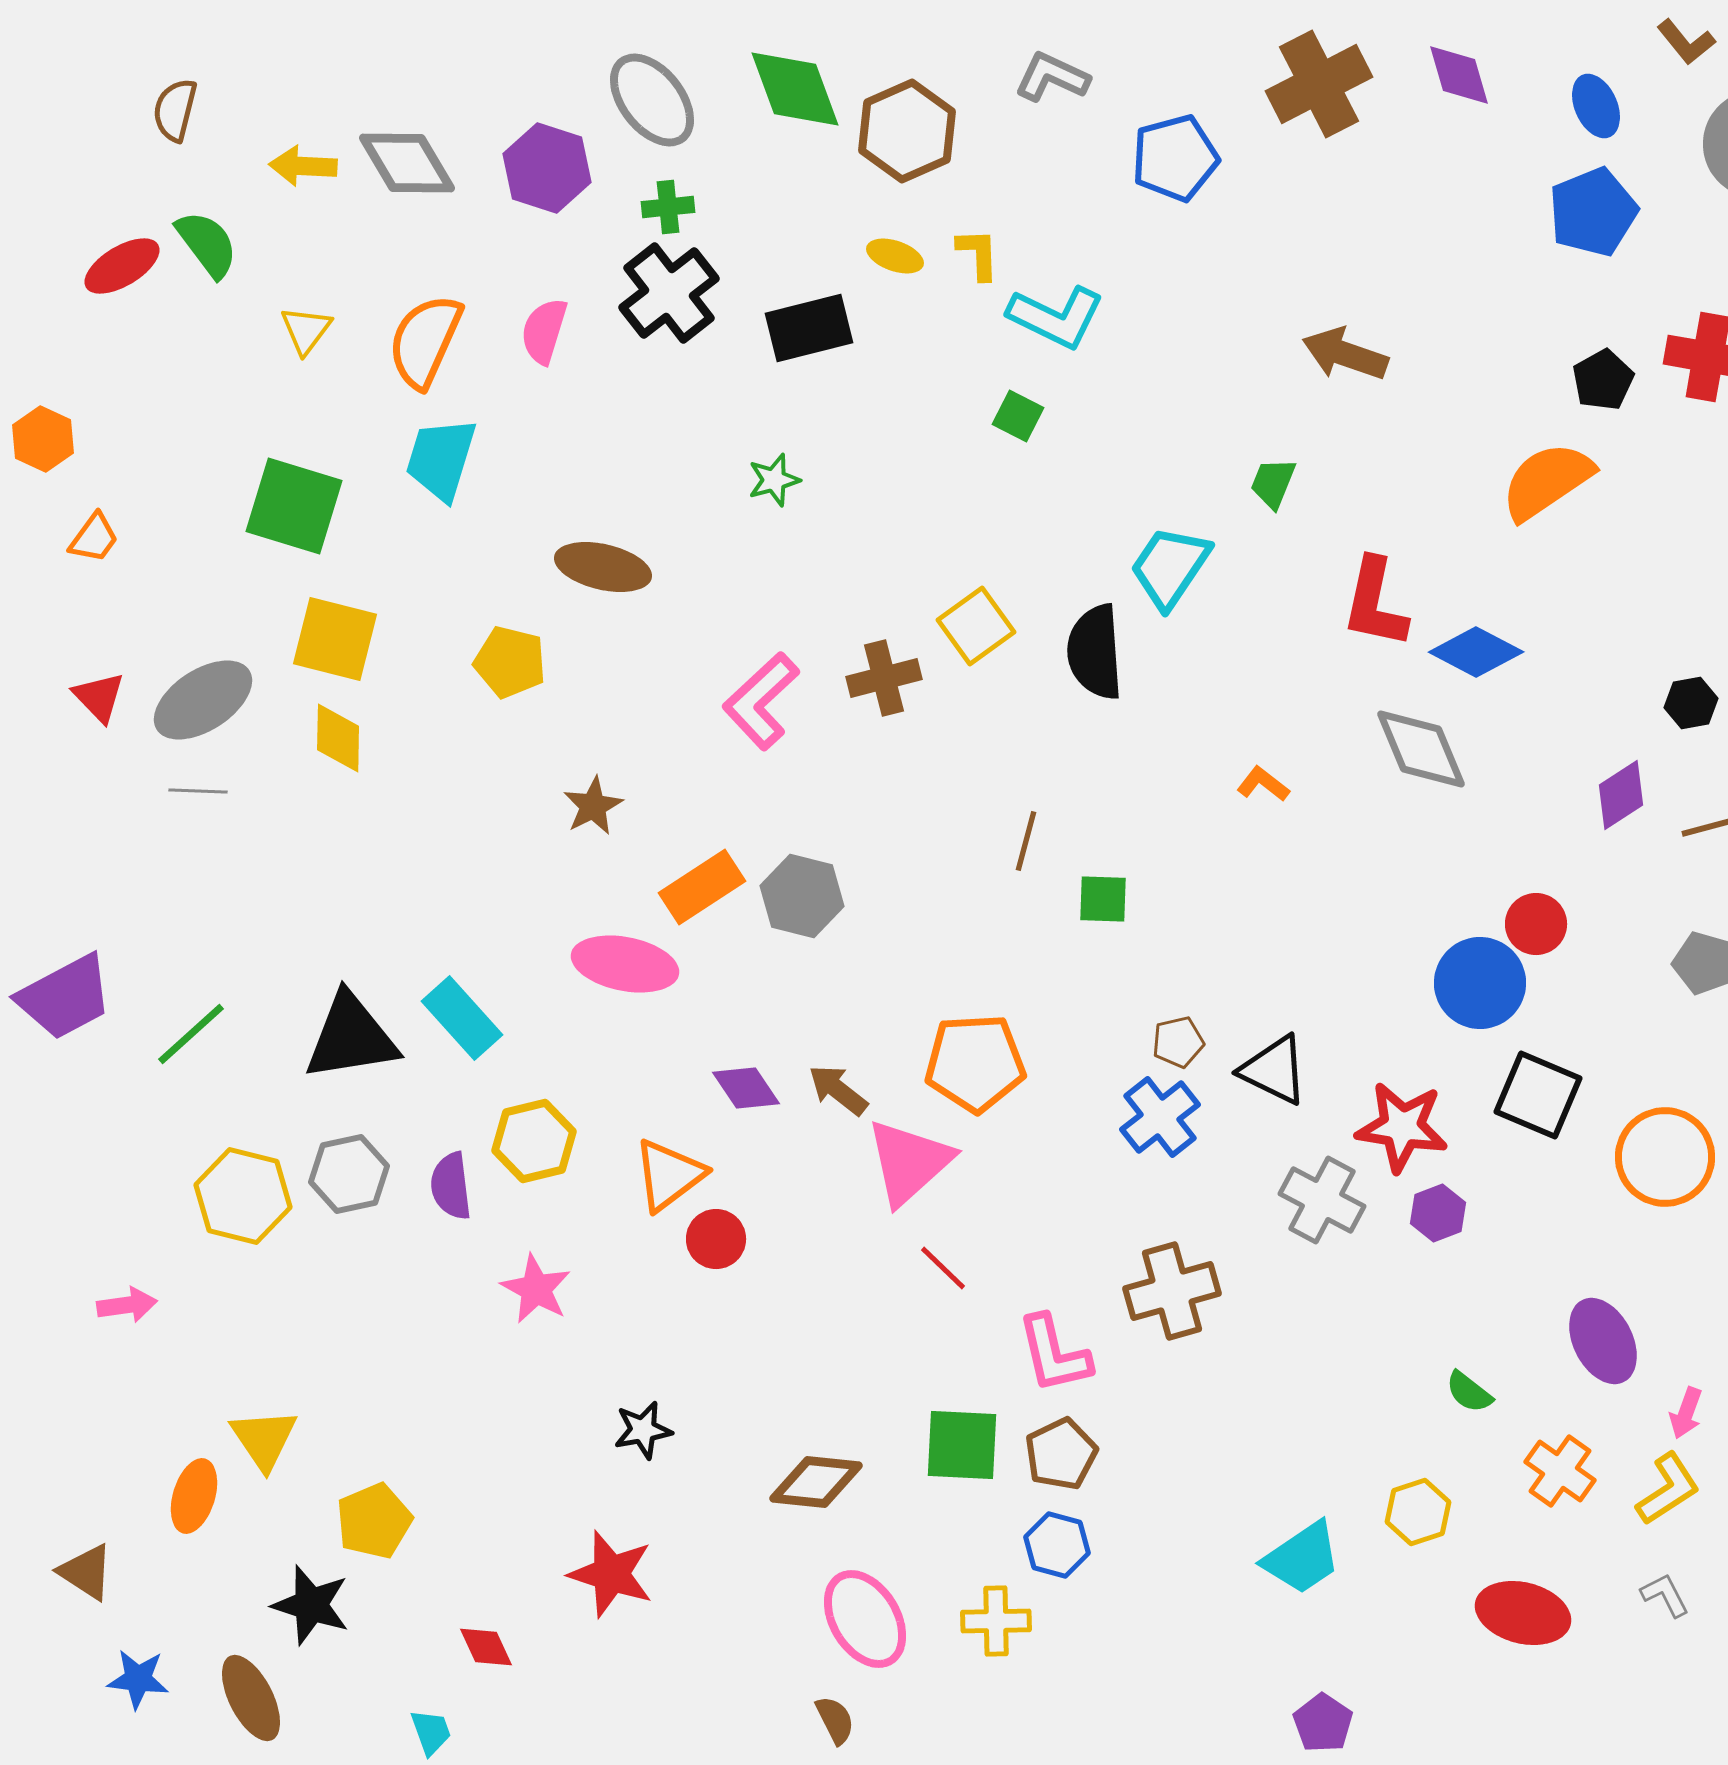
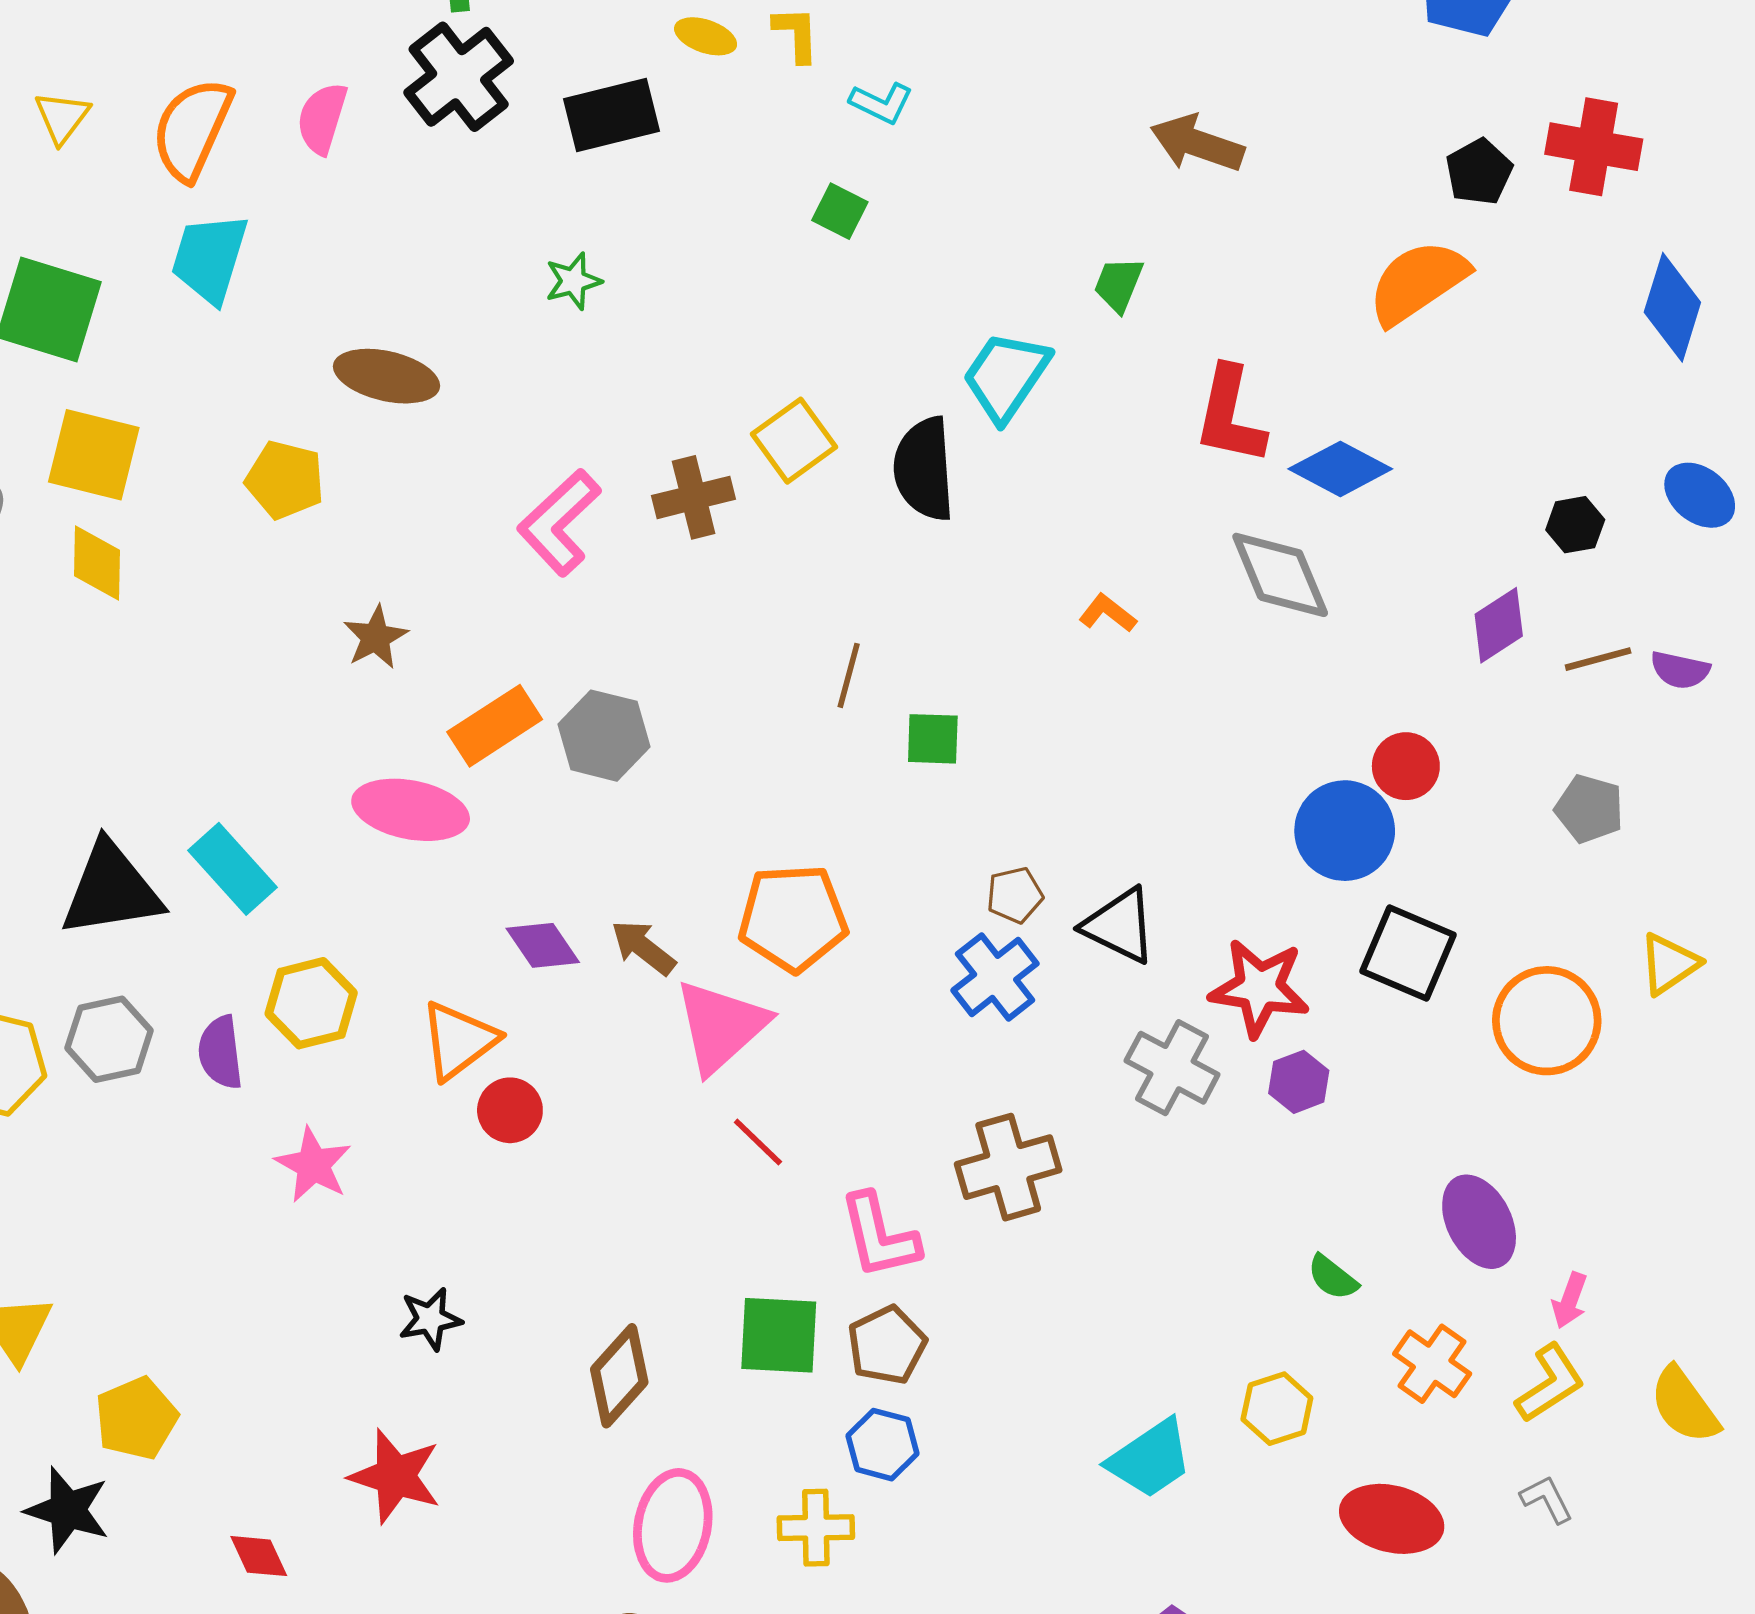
cyan L-shape: (1056, 317) -> (881, 103), size x0.6
brown diamond: (816, 1482) -> (619, 1376), turned -54
pink ellipse: (865, 1619) -> (673, 1525), turned 42

